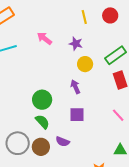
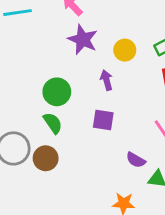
purple star: (76, 44) -> (83, 39), moved, size x1.5
purple semicircle: (63, 142) -> (136, 160), moved

